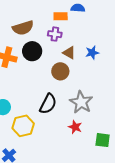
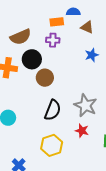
brown triangle: (69, 53) -> (87, 27), moved
brown circle: (60, 71) -> (45, 78), moved
yellow hexagon: (23, 126) -> (52, 145), moved

